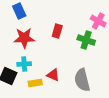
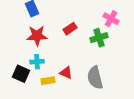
red rectangle: (57, 31) -> (70, 29), turned 40
green cross: (86, 40) -> (99, 38), turned -36

